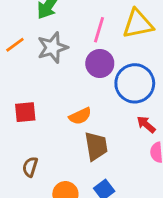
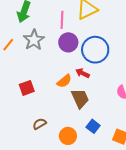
red arrow: (146, 125) -> (83, 73), moved
brown semicircle: (30, 167) -> (40, 124), turned 56

